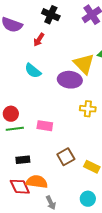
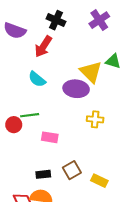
red arrow: (39, 40) -> (43, 46), size x1.5
green line: (15, 129) -> (30, 115), moved
black rectangle: (23, 160) -> (43, 174), moved

